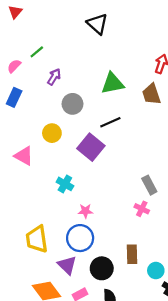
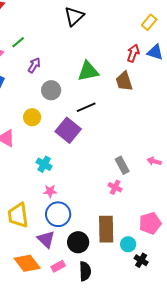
black triangle: (97, 24) -> (74, 16), turned 35
pink star: (85, 211) -> (50, 191), moved
brown rectangle: (132, 254) -> (106, 229), size x1.5

